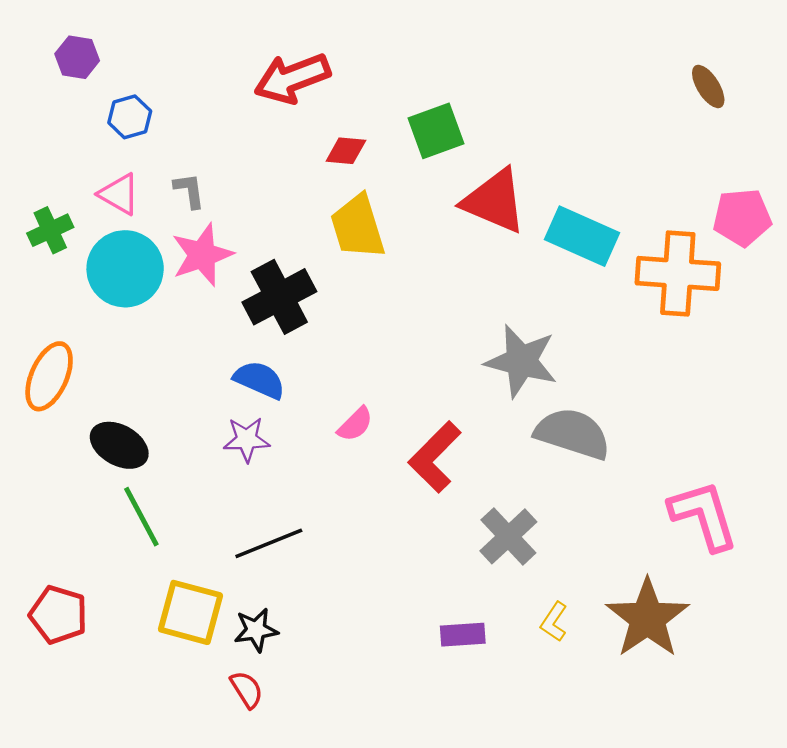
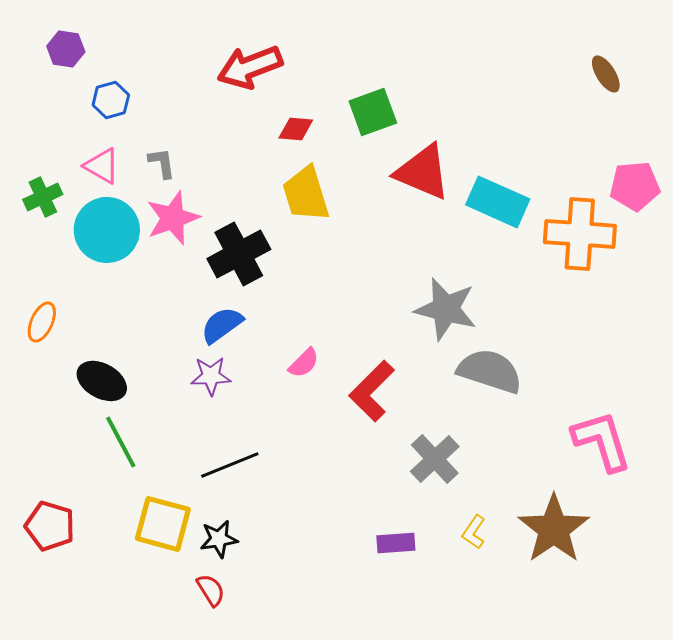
orange ellipse: (49, 376) -> (42, 322), size x0.7
blue semicircle: (259, 380) -> (222, 325), turned -60

